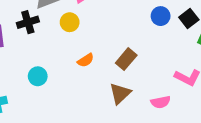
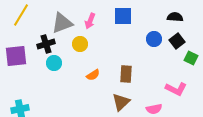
brown rectangle: (126, 59) -> (126, 74), turned -36
cyan circle: (38, 76) -> (54, 63), moved

